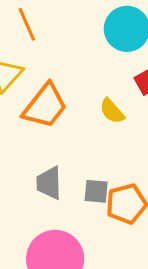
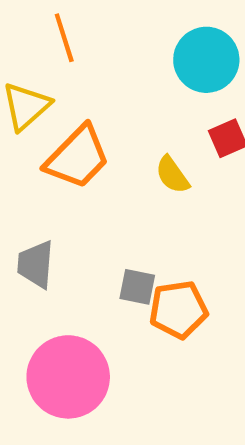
gray trapezoid: (49, 183) -> (36, 264), moved

